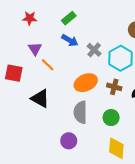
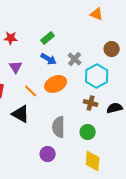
gray cross: (94, 50) -> (75, 59), moved
orange line: (48, 65) -> (31, 91), moved
orange ellipse: (86, 83) -> (56, 84), moved

